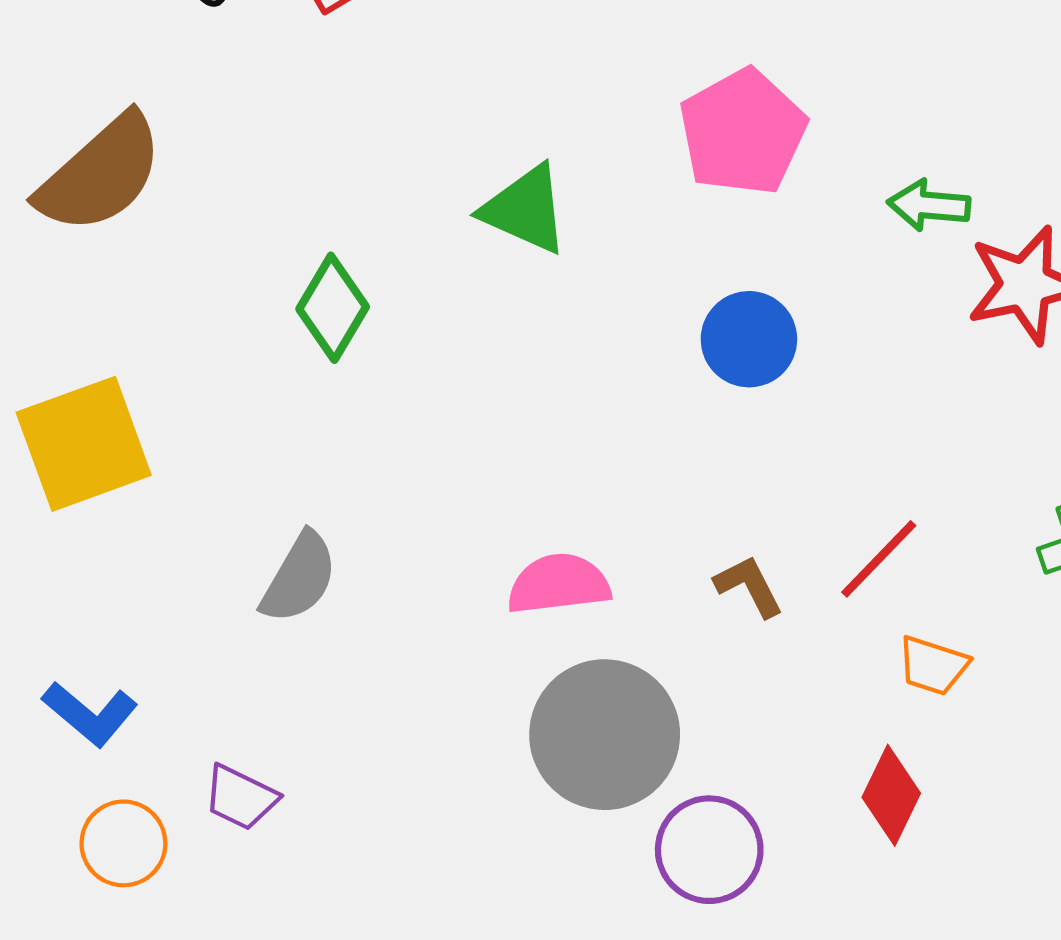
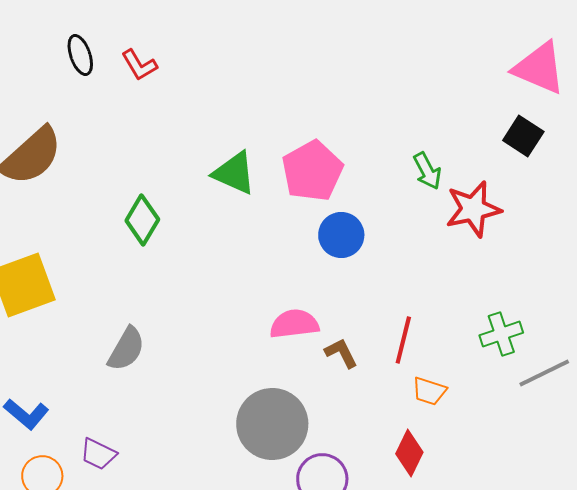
pink pentagon: (743, 132) -> (312, 171), moved
green arrow: (929, 205) -> (427, 171), turned -123
red line: (879, 559) -> (403, 340), turned -30
pink semicircle: (559, 584) -> (294, 324), moved

